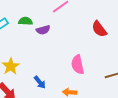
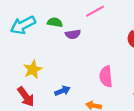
blue arrow: (40, 82) -> (62, 91), turned -80

